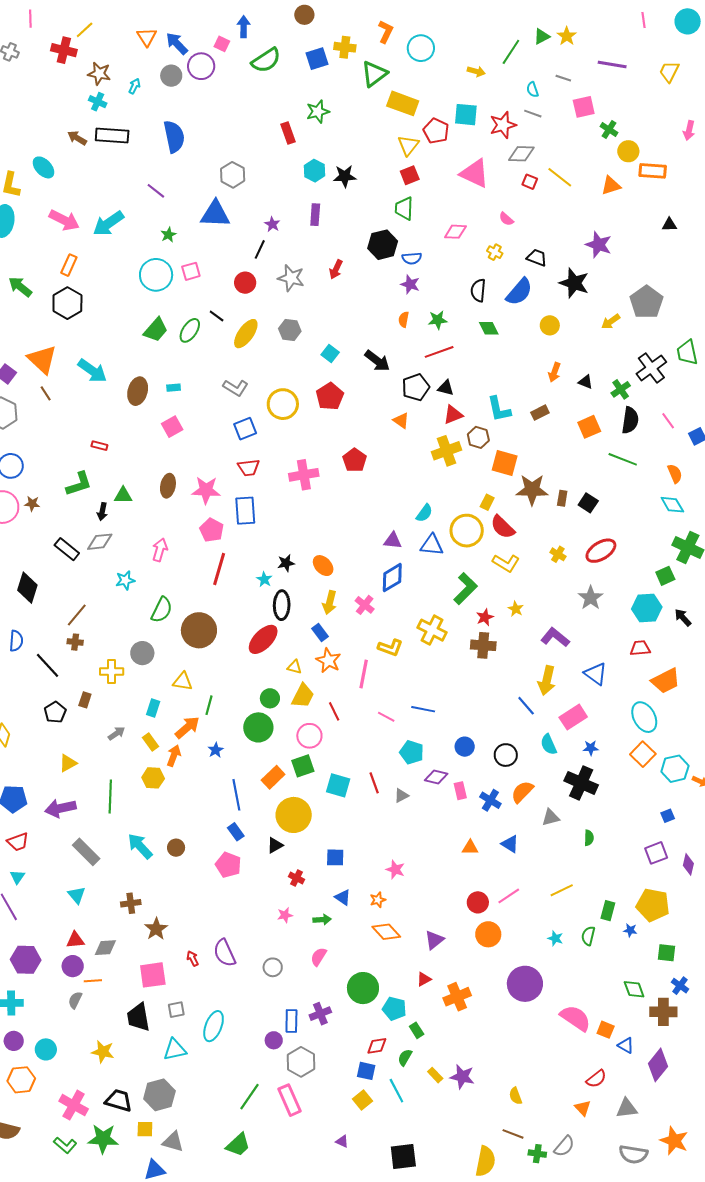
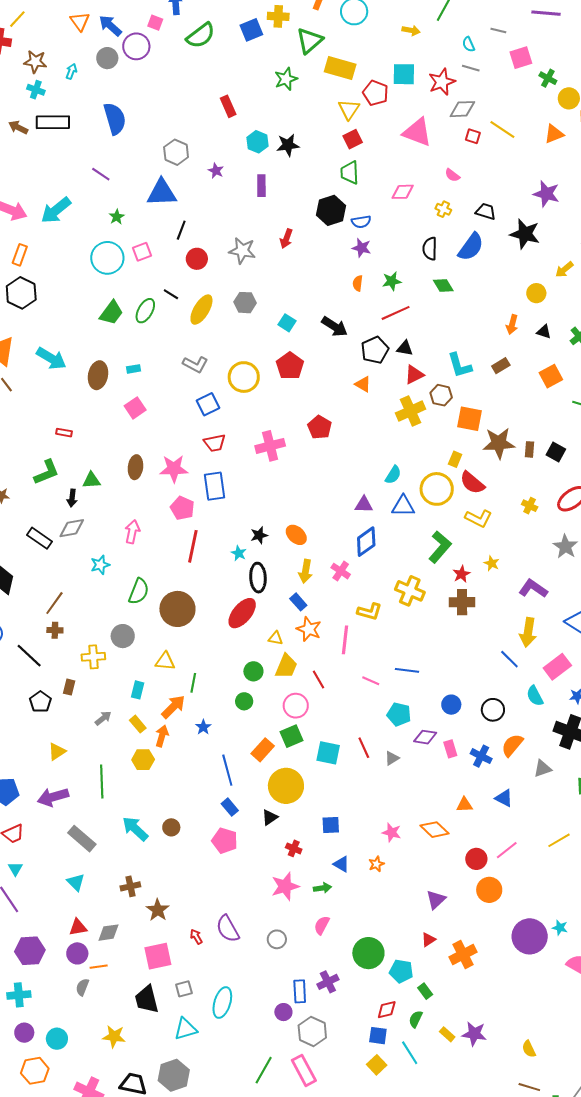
green star: (318, 112) -> (286, 79), moved
purple star: (272, 224) -> (216, 171), moved
black line: (260, 249) -> (181, 230), moved
yellow circle: (550, 325) -> (536, 293), moved
green circle: (258, 727) -> (244, 701), size x0.6
pink star: (285, 915) -> (285, 886), size x1.8
orange diamond: (386, 932) -> (435, 830), moved
cyan star: (555, 938) -> (560, 928), moved

